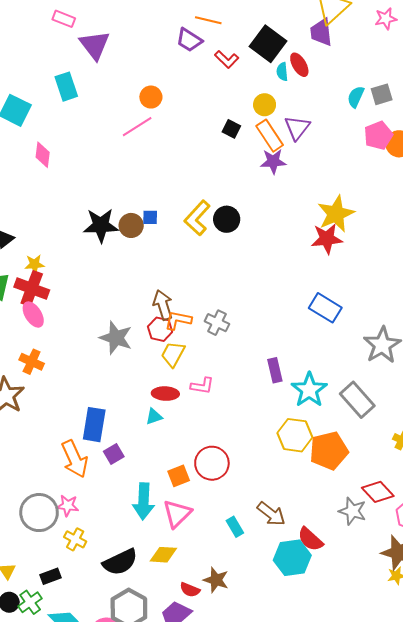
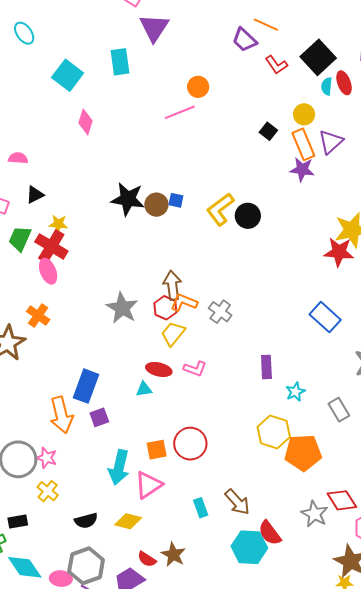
cyan star: (309, 390) -> (295, 392), size x0.6
gray rectangle: (357, 400) -> (339, 410), size x0.7
black semicircle: (120, 562) -> (86, 521), size x0.7

